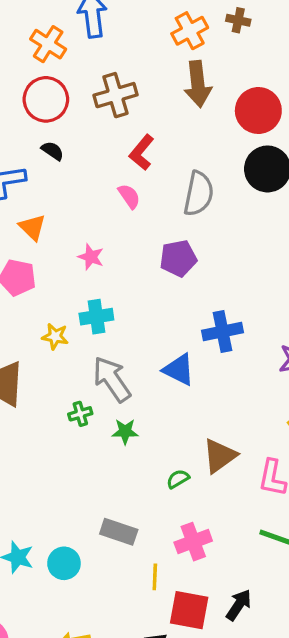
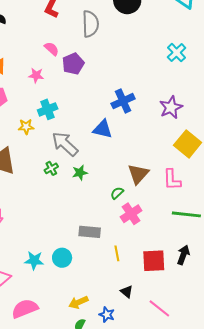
pink semicircle: (129, 196) -> (52, 49), moved
purple pentagon: (178, 258) -> (73, 64), moved
pink cross: (193, 542) -> (131, 214), moved
black arrow: (239, 605) -> (183, 255), moved
red square: (189, 610) -> (154, 261), moved

